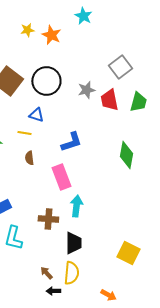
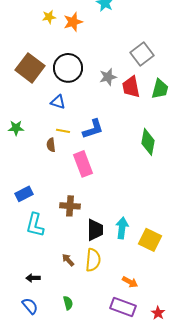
orange star: (51, 35) -> (73, 22), turned 30
yellow line: (24, 133) -> (63, 131), moved
cyan arrow: (76, 206) -> (122, 228), moved
black arrow: (53, 291) -> (33, 278), moved

